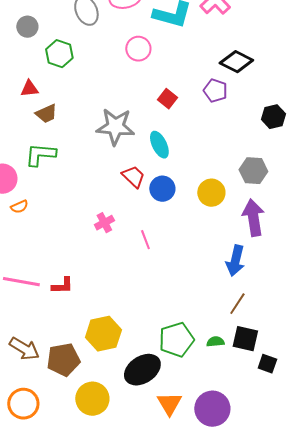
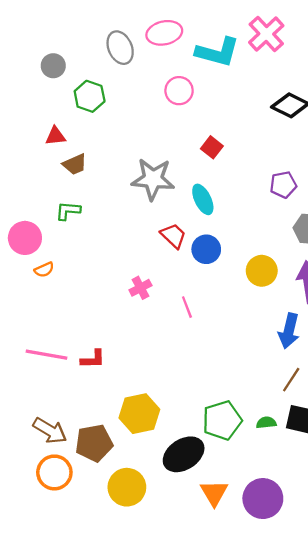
purple pentagon: (215, 91) -> (283, 185), moved, turned -30
green L-shape: (40, 155) -> (68, 211), size x0.7
yellow circle: (211, 193) -> (262, 271), moved
orange circle: (23, 404) -> (54, 472), moved

